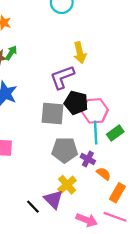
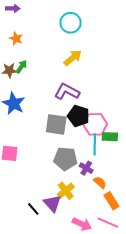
yellow arrow: (80, 53) -> (73, 58), moved, turned -120
purple L-shape: (62, 77) -> (67, 92), turned 45
green rectangle: (115, 133) -> (110, 137), moved, turned 35
orange rectangle: (117, 193) -> (111, 201), turned -66

